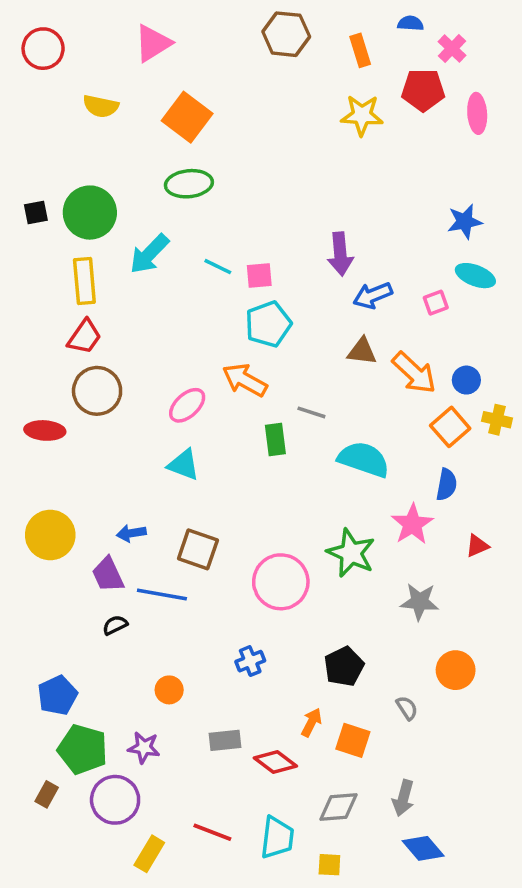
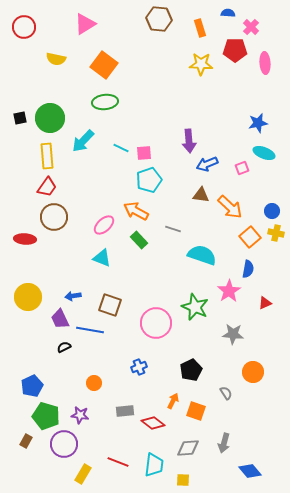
blue circle: (466, 380) -> (272, 211), moved
green rectangle: (275, 439) -> (139, 240), moved, turned -36
blue diamond: (423, 848) -> (250, 471), moved

